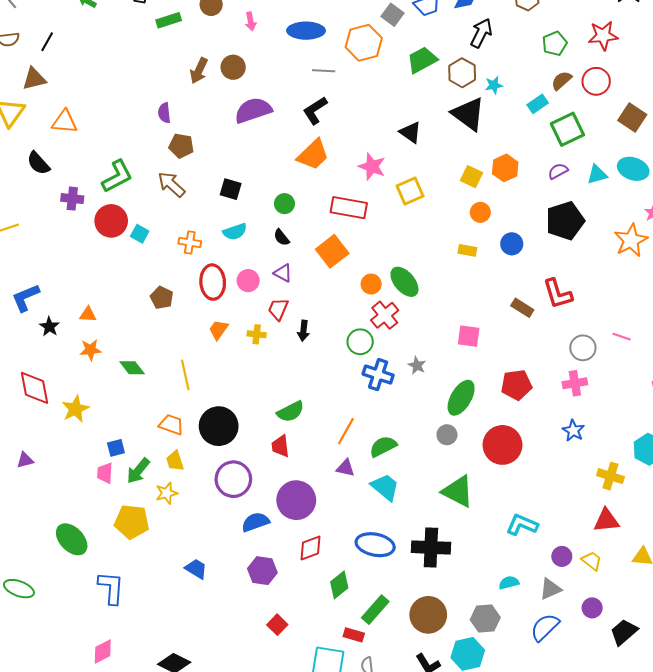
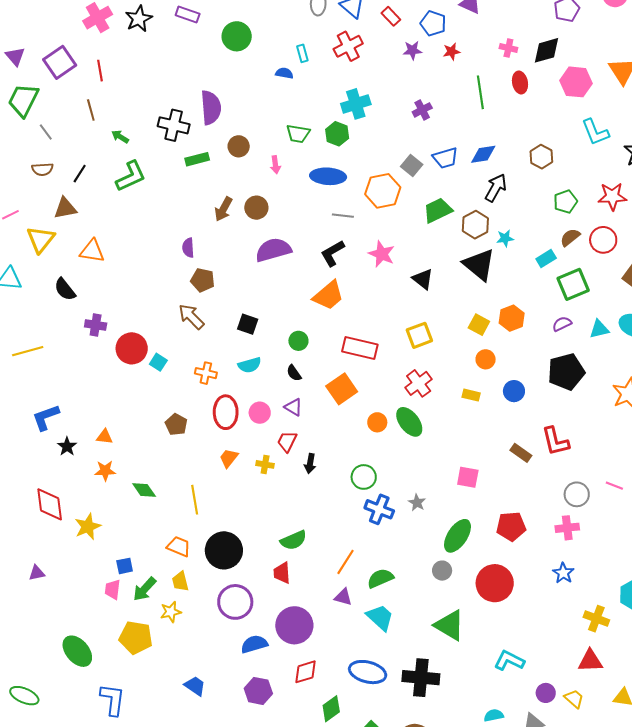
pink star: (372, 167) -> (382, 254), moved
green L-shape: (117, 176) -> (131, 176), moved
red cross: (385, 315) -> (419, 383), moved

